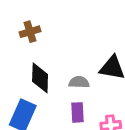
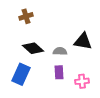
black diamond: (40, 78) -> (33, 48), turned -50

